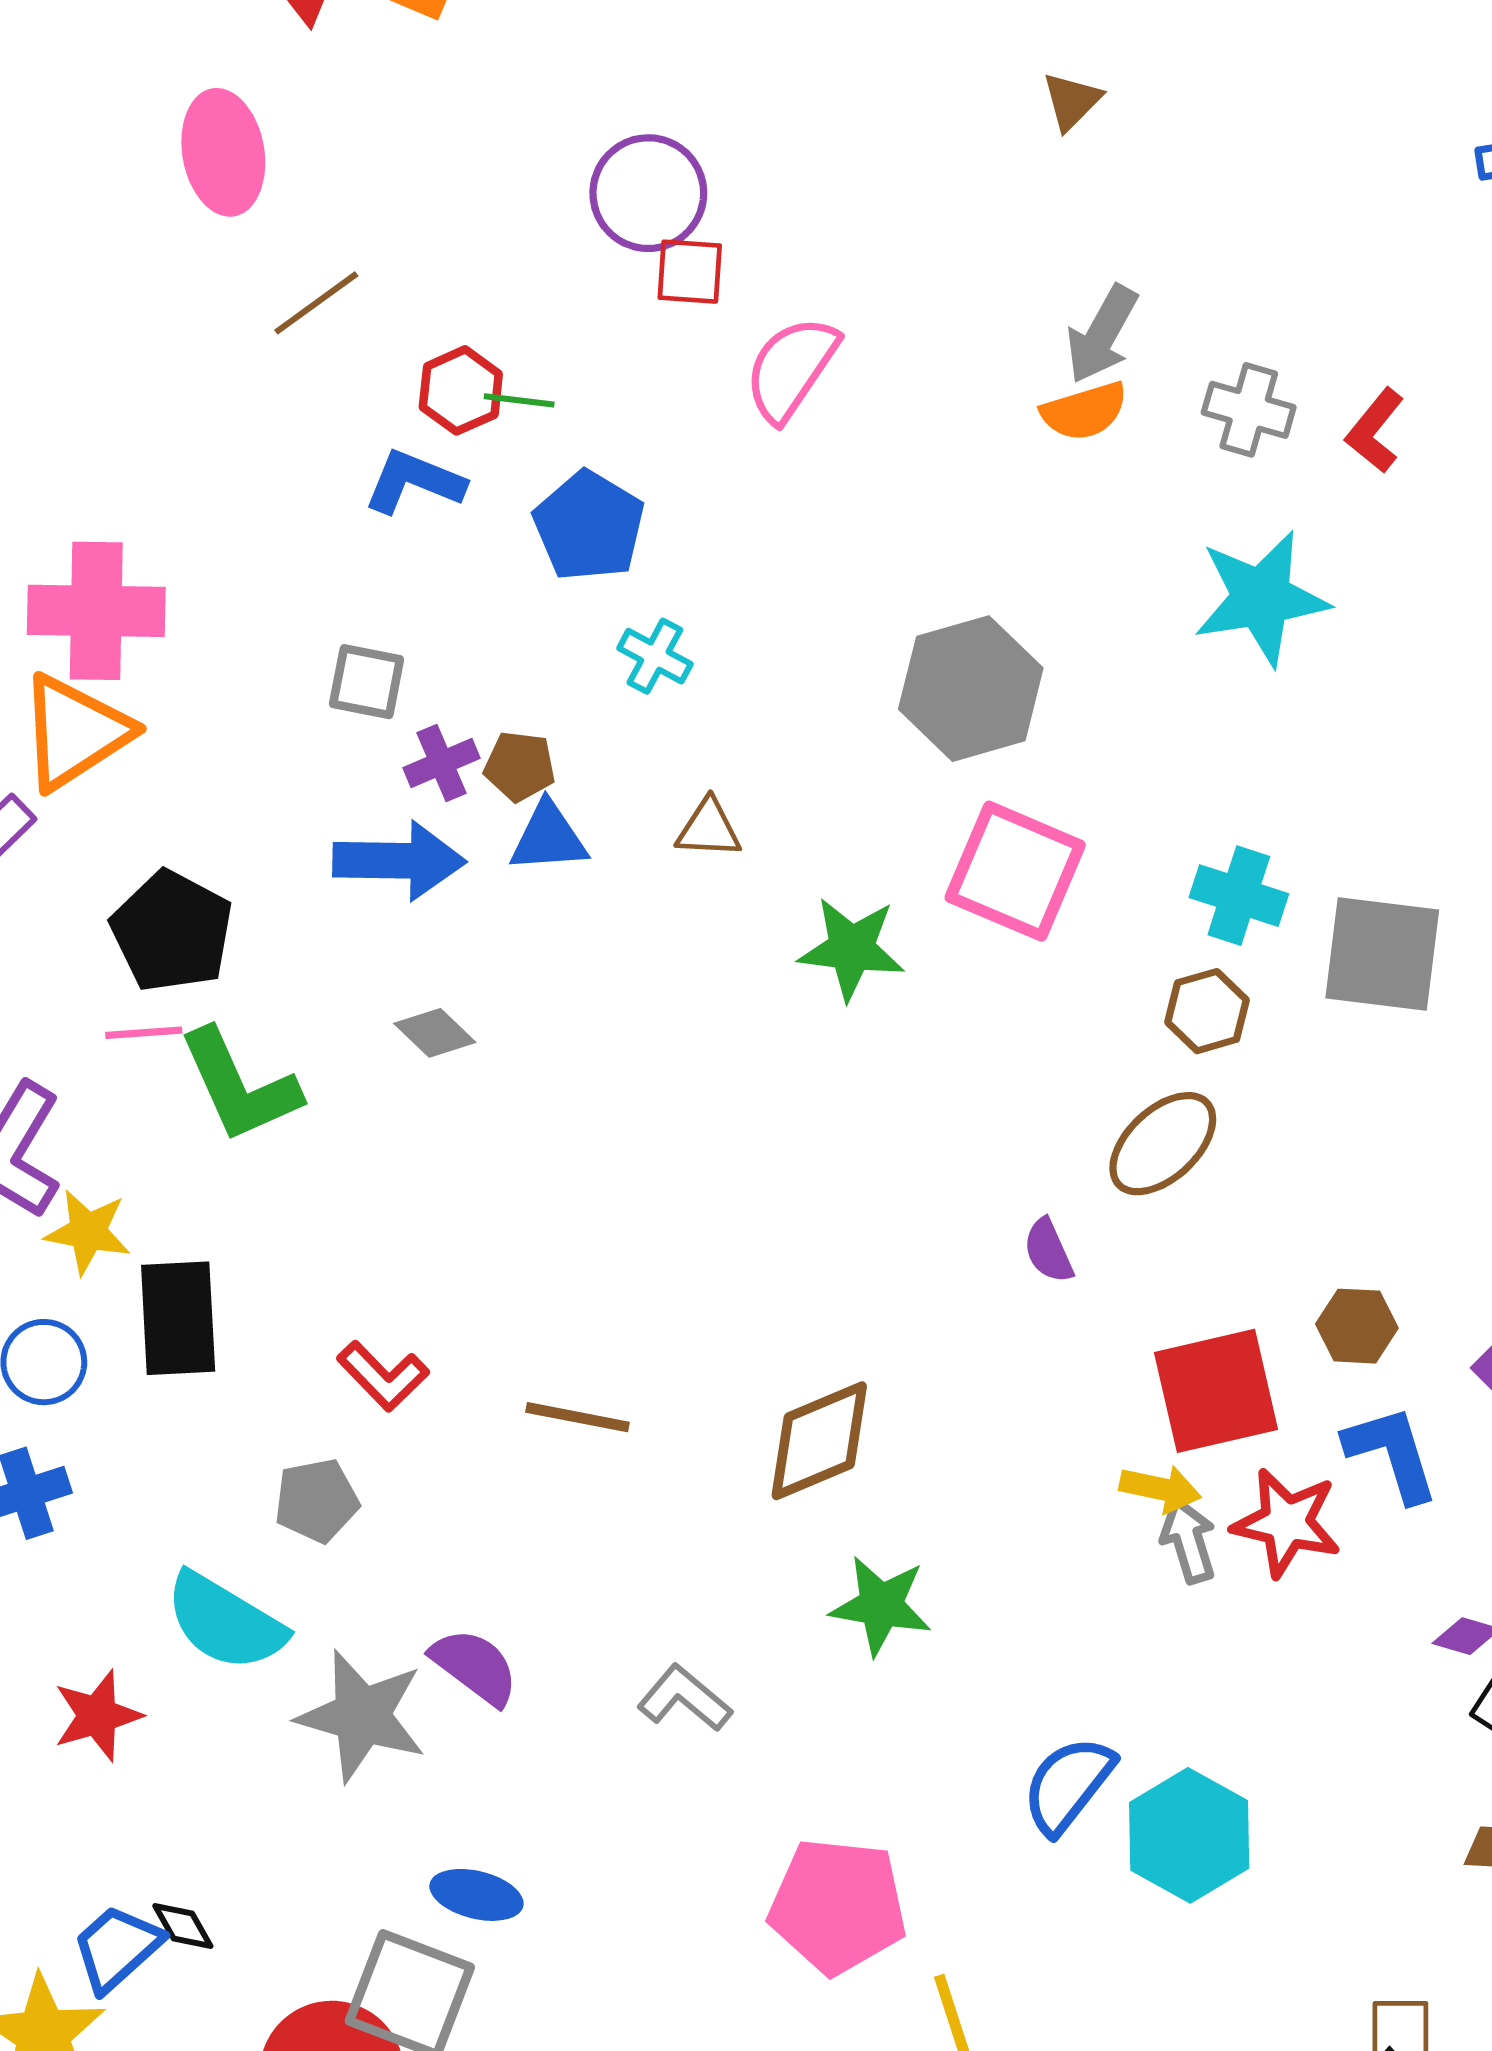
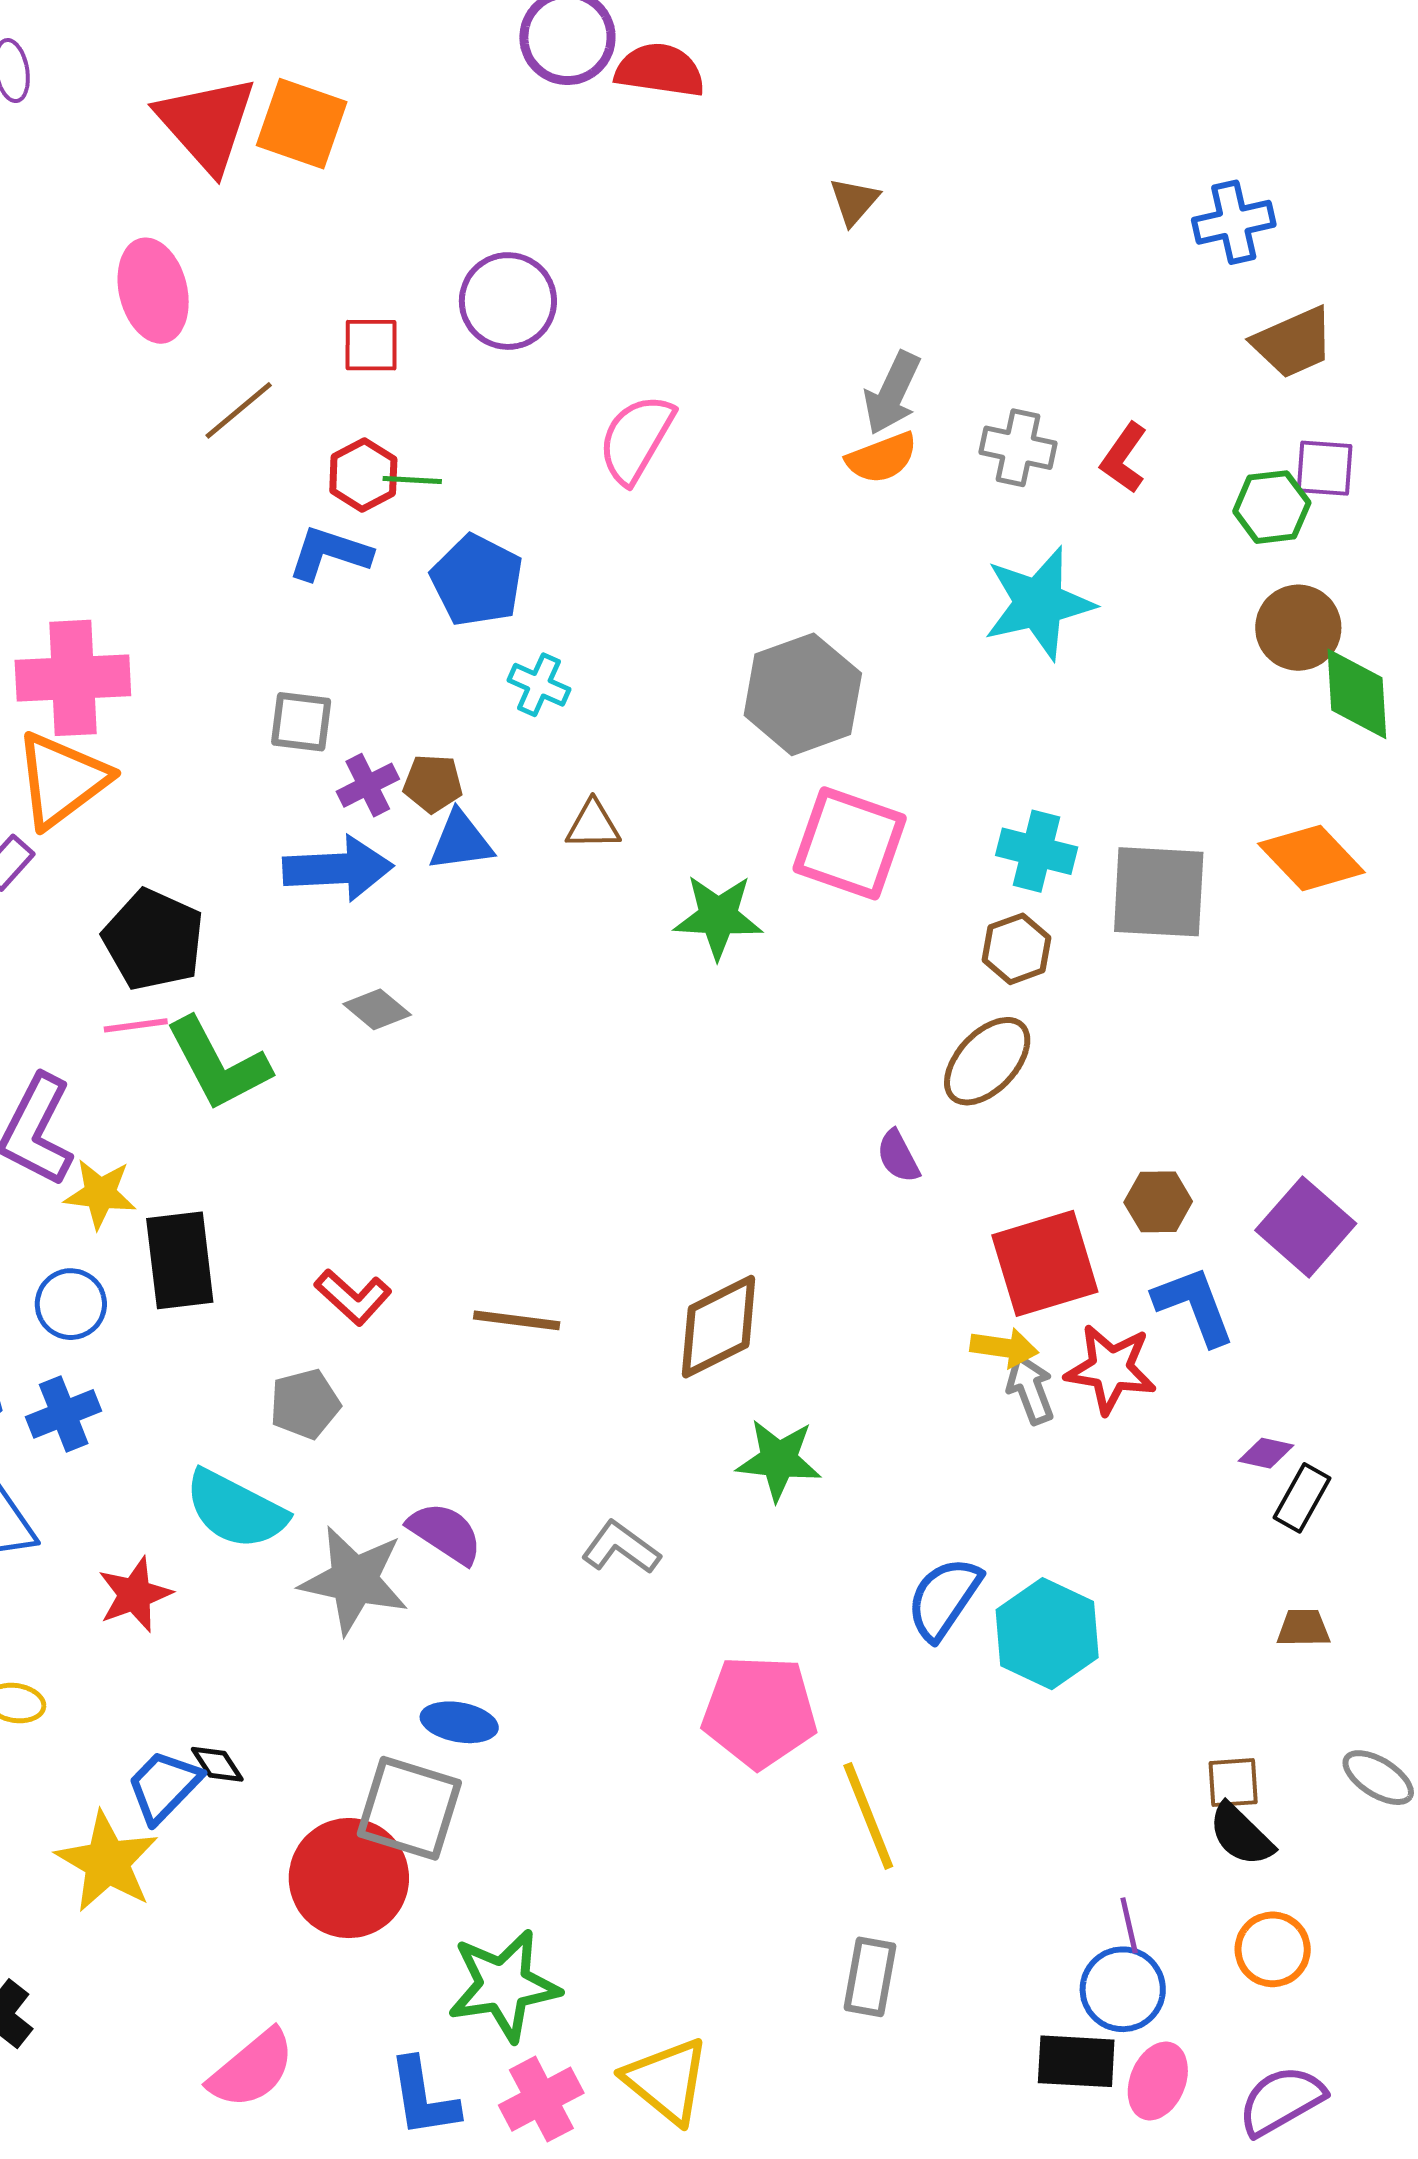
red square: (690, 272) -> (371, 345), moved

